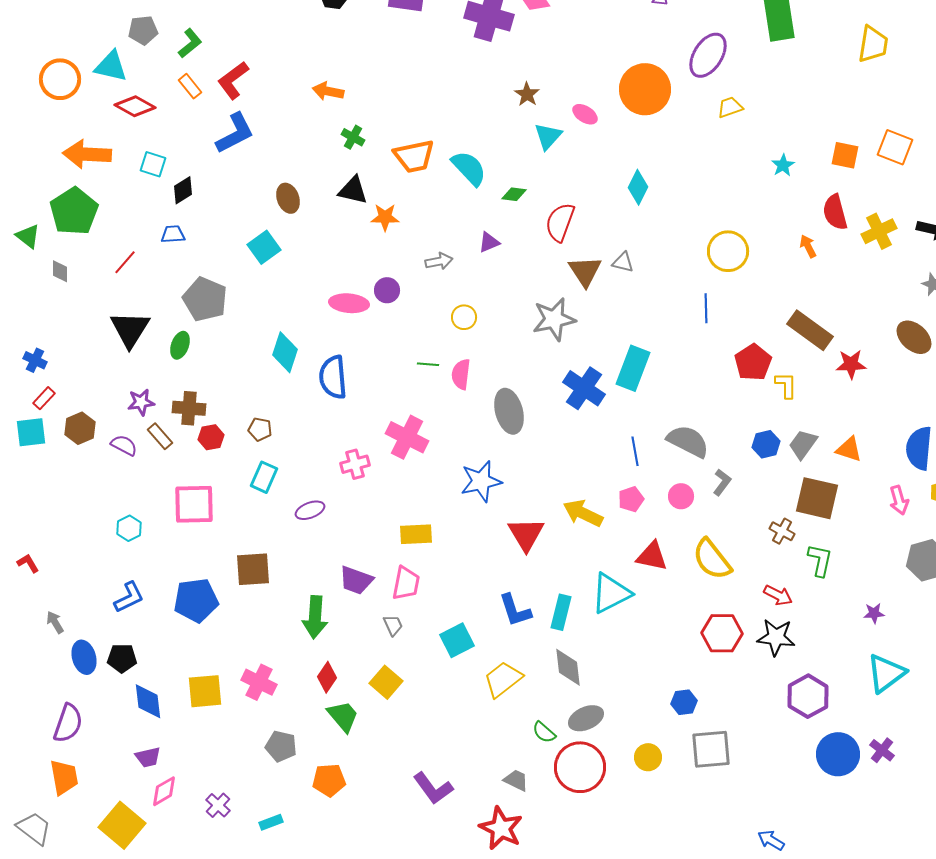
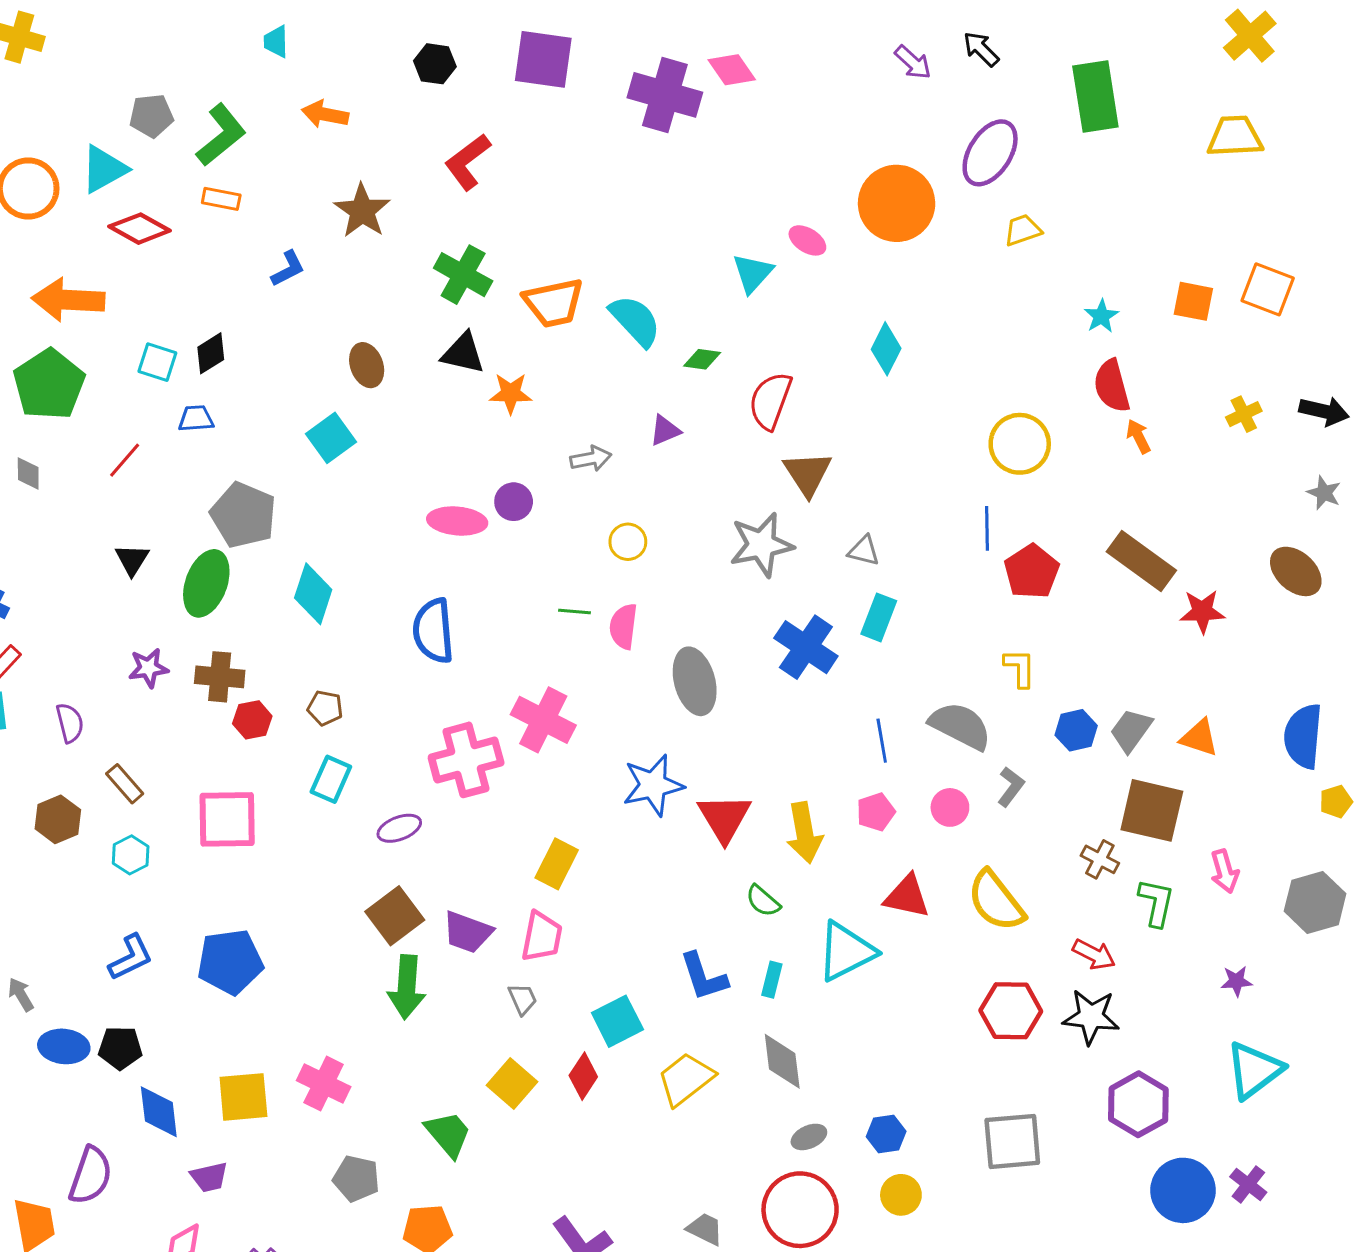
green L-shape: (190, 43) -> (221, 135), size x1.4
yellow trapezoid: (873, 44) -> (1235, 137), turned -102
cyan triangle: (111, 66) -> (104, 169), turned -42
red L-shape: (233, 80) -> (468, 162), moved
orange rectangle: (190, 86) -> (221, 199), turned -40
orange arrow: (328, 91) -> (325, 114), moved
brown star: (527, 94) -> (362, 211), moved, size x1.5
blue L-shape: (235, 133) -> (288, 269), size x0.6
green cross: (353, 137) -> (463, 275), size x1.6
cyan square: (153, 164) -> (157, 362), moved
red semicircle: (835, 212) -> (1112, 386), moved
yellow cross: (879, 231) -> (1244, 414), size x0.7
gray triangle: (623, 262) -> (864, 551), moved
black triangle: (130, 329) -> (132, 560), size x0.6
green ellipse: (180, 345) -> (206, 583), size x1.6
cyan diamond: (285, 352) -> (313, 594), moved
red pentagon: (753, 362) -> (1032, 571), moved
cyan rectangle: (633, 368) -> (879, 617), size x0.7
yellow L-shape: (786, 385) -> (1020, 668), moved
brown hexagon: (80, 428) -> (58, 819), moved
brown rectangle: (160, 436) -> (125, 784), moved
purple semicircle: (124, 445) -> (70, 723), moved, turned 48
pink cross: (355, 464) -> (466, 760), size x1.6
pink arrow: (899, 500) -> (1225, 871), moved
yellow arrow: (583, 513) -> (804, 833), turned -126
yellow rectangle: (416, 534) -> (557, 864), turned -60
red triangle: (526, 534) -> (724, 818), moved
brown square: (253, 569) -> (395, 916), moved, turned -33
cyan rectangle: (561, 612) -> (772, 980), size x0.7
blue ellipse: (84, 657) -> (64, 1046), turned -68
red diamond: (327, 677) -> (583, 1076), moved
blue hexagon: (684, 702) -> (886, 1134), moved
gray ellipse: (586, 718) -> (809, 1137), size x0.7
purple semicircle: (68, 723) -> (91, 1176), moved
green semicircle: (544, 732) -> (763, 901), moved
gray square: (711, 749) -> (1012, 1141), moved
purple trapezoid: (148, 757) -> (209, 1177), moved

